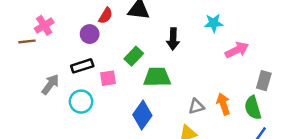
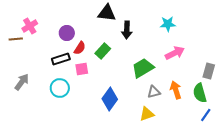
red semicircle: (106, 16) -> (80, 48), moved
black arrow: (173, 39) -> (127, 30), moved
pink arrow: (237, 50) -> (175, 53), moved
green trapezoid: (157, 77) -> (143, 68), moved, turned -30
gray arrow: (50, 84) -> (22, 82), moved

